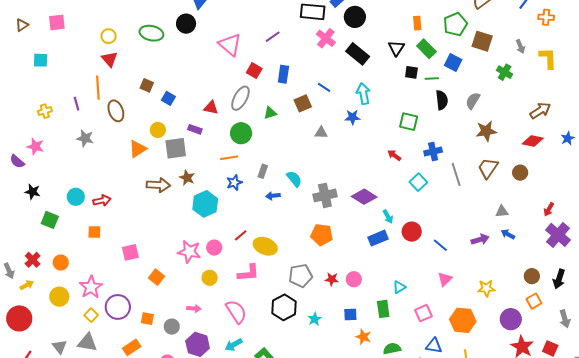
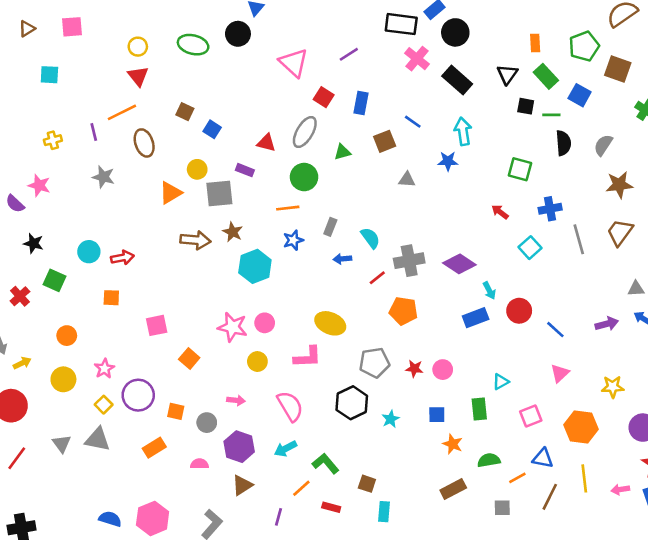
orange line: (98, 88) -> (122, 112), turned 65
red line: (241, 235) -> (377, 278), moved
red cross: (33, 260) -> (20, 296), moved
pink star: (91, 287) -> (104, 369), size x0.7

